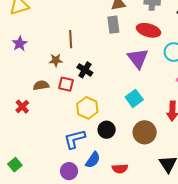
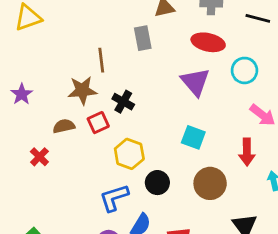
gray rectangle: (113, 25) -> (143, 38), moved
purple star: (20, 44) -> (22, 94), moved
brown star: (56, 60) -> (82, 90), size x1.5
red square: (66, 84) -> (98, 123), turned -35
cyan square: (134, 98) -> (193, 137), turned -30

